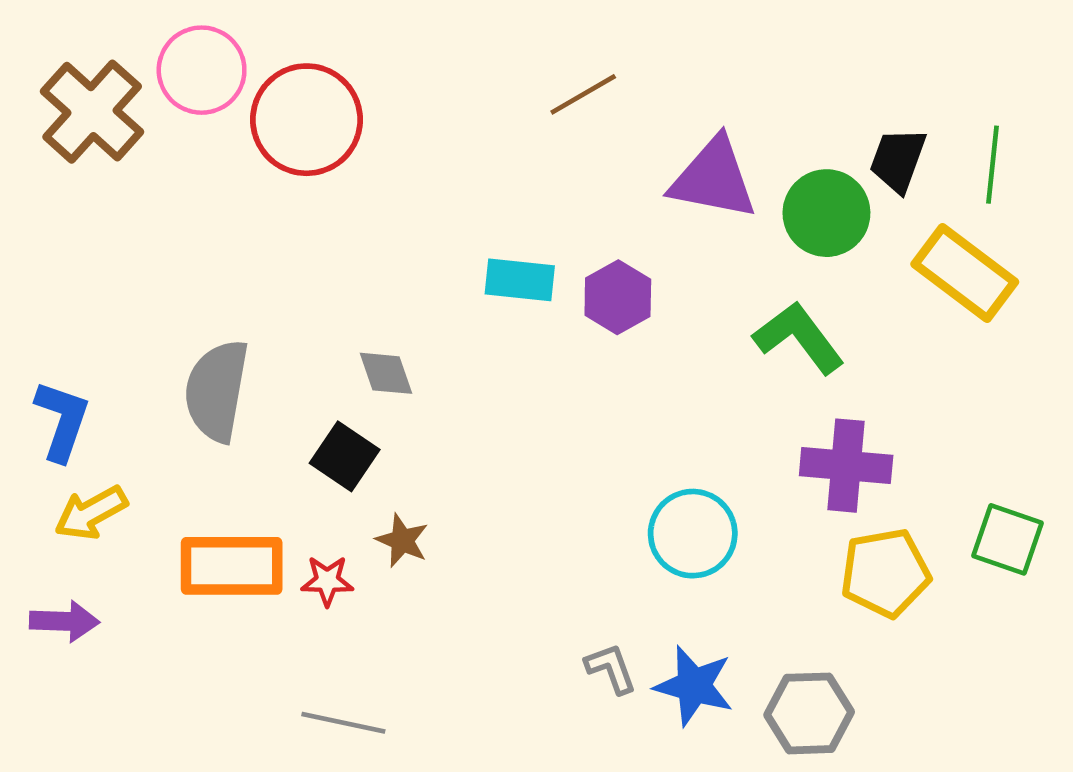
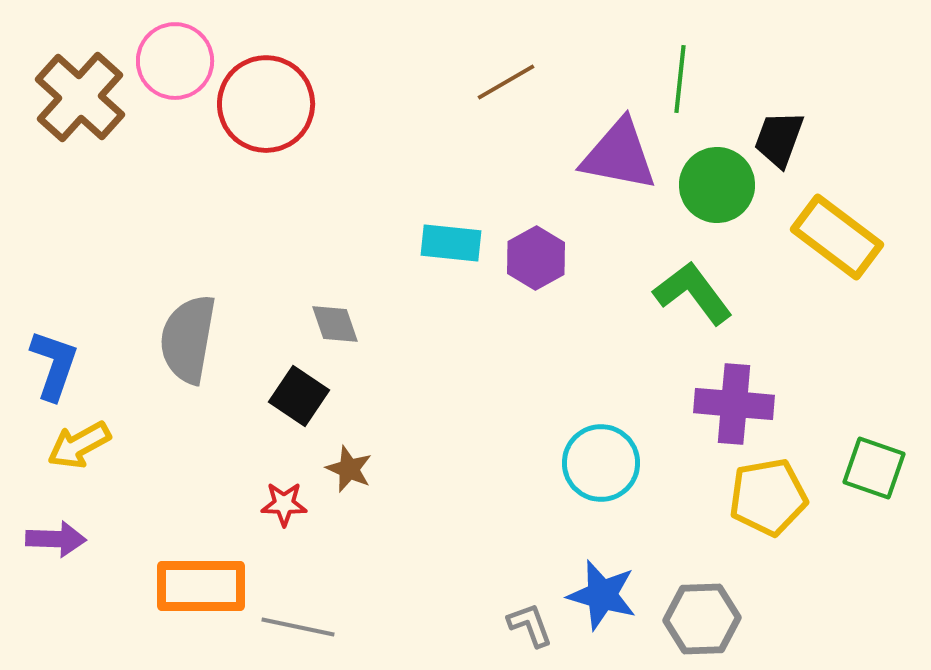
green line: (992, 165) -> (680, 79), moved
orange rectangle: (232, 566) -> (201, 586), moved
gray L-shape: (611, 668) -> (530, 625), moved

